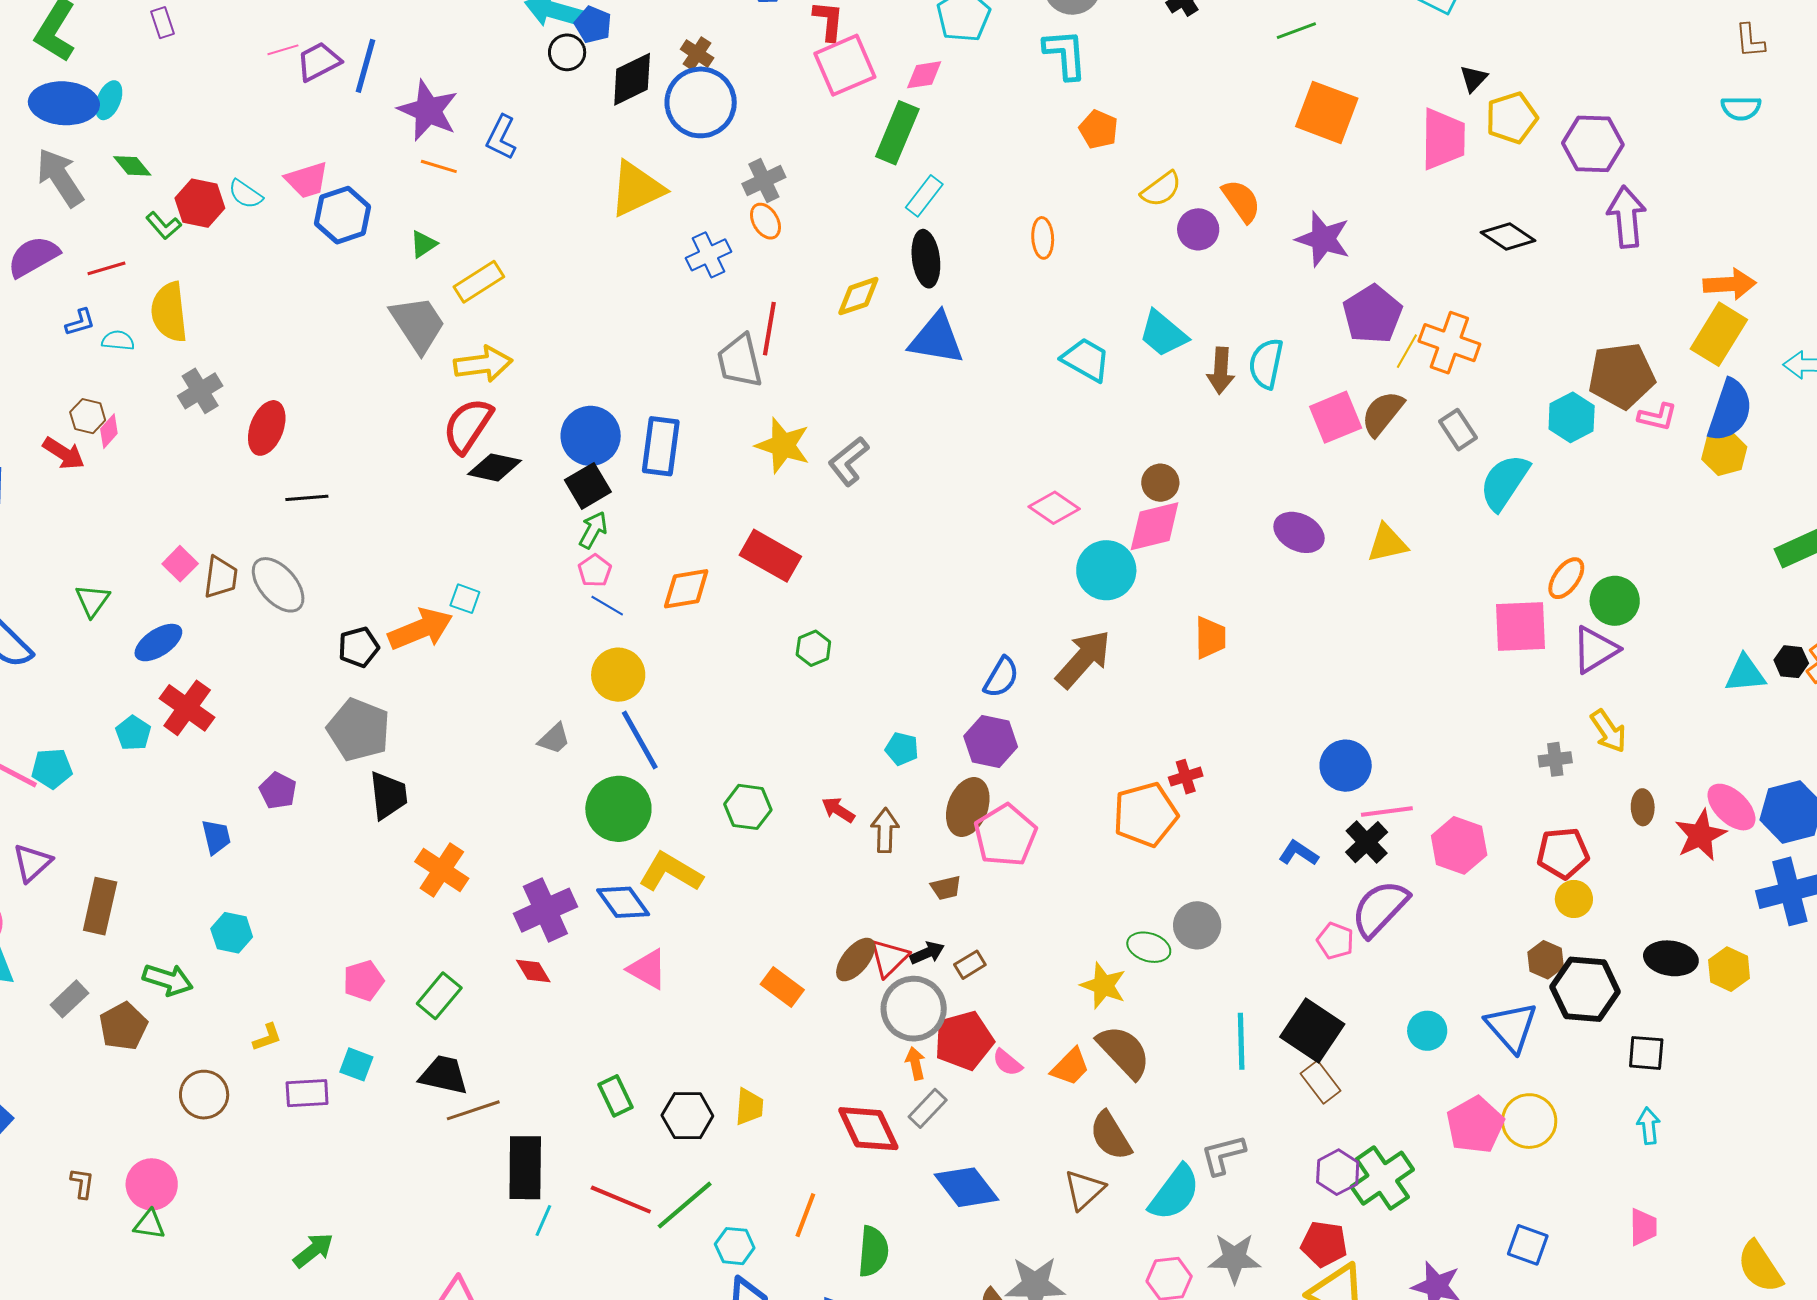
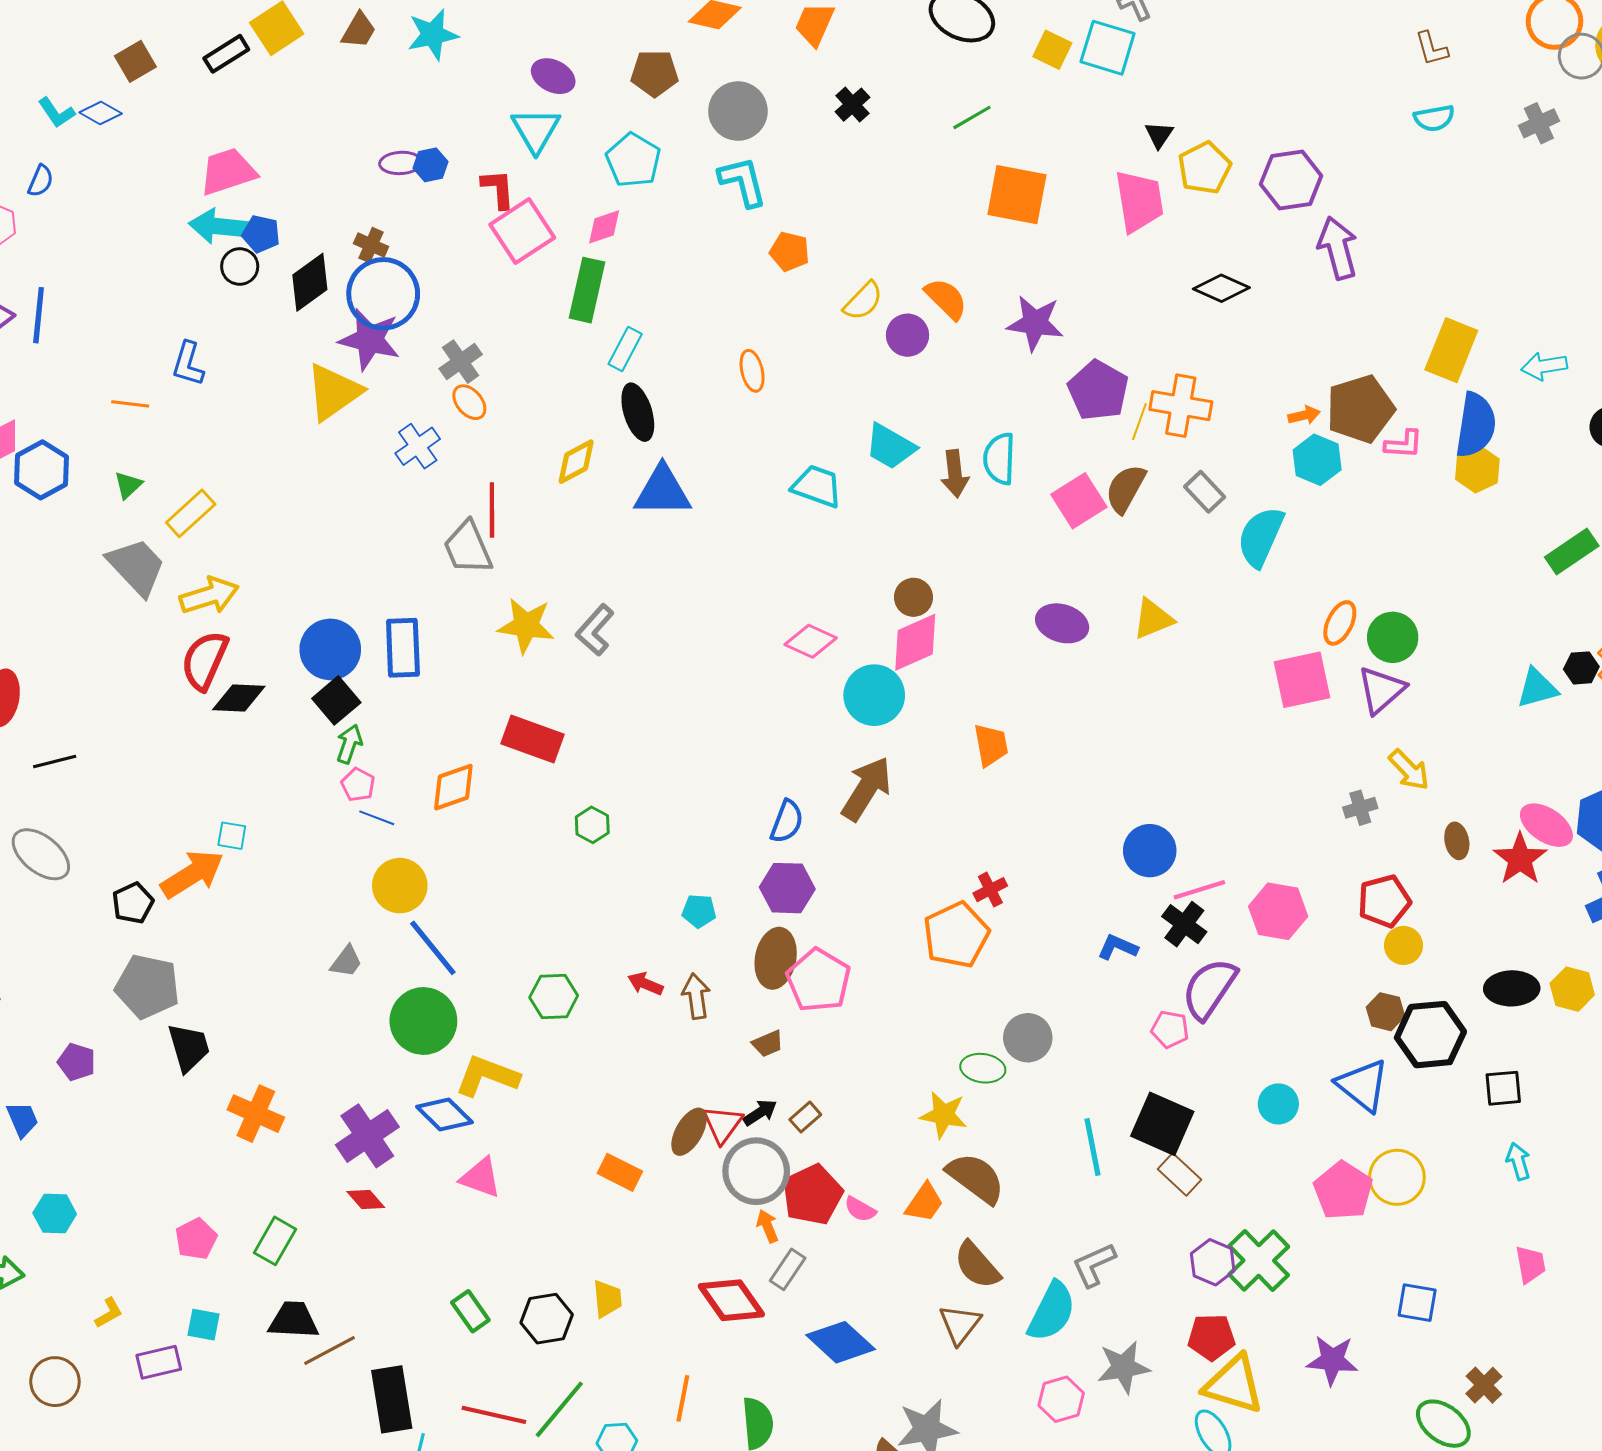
purple star: (428, 111) -> (370, 339), moved
orange arrow: (1730, 284) -> (1304, 415), moved, size x0.6

